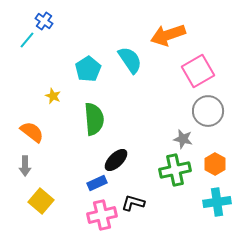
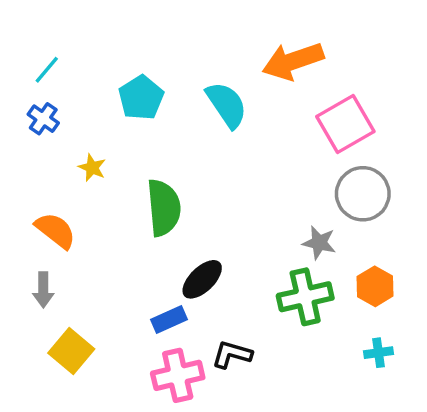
blue cross: (44, 21) -> (43, 119), moved
cyan pentagon: (88, 69) -> (141, 98), moved
cyan cross: (217, 202) -> (379, 353), size x0.6

